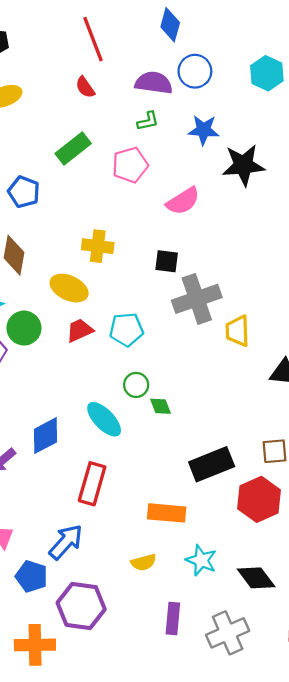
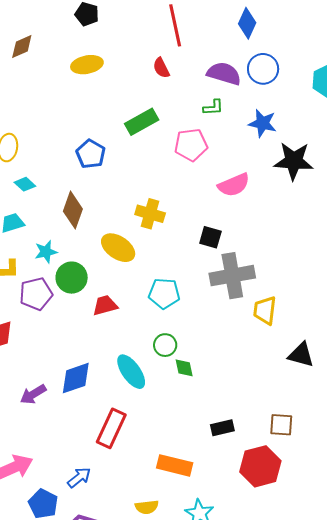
red trapezoid: (80, 330) -> (105, 305), moved
black rectangle: (212, 464) -> (222, 428), size x0.6
blue arrow: (66, 542) -> (79, 477), size x0.7

